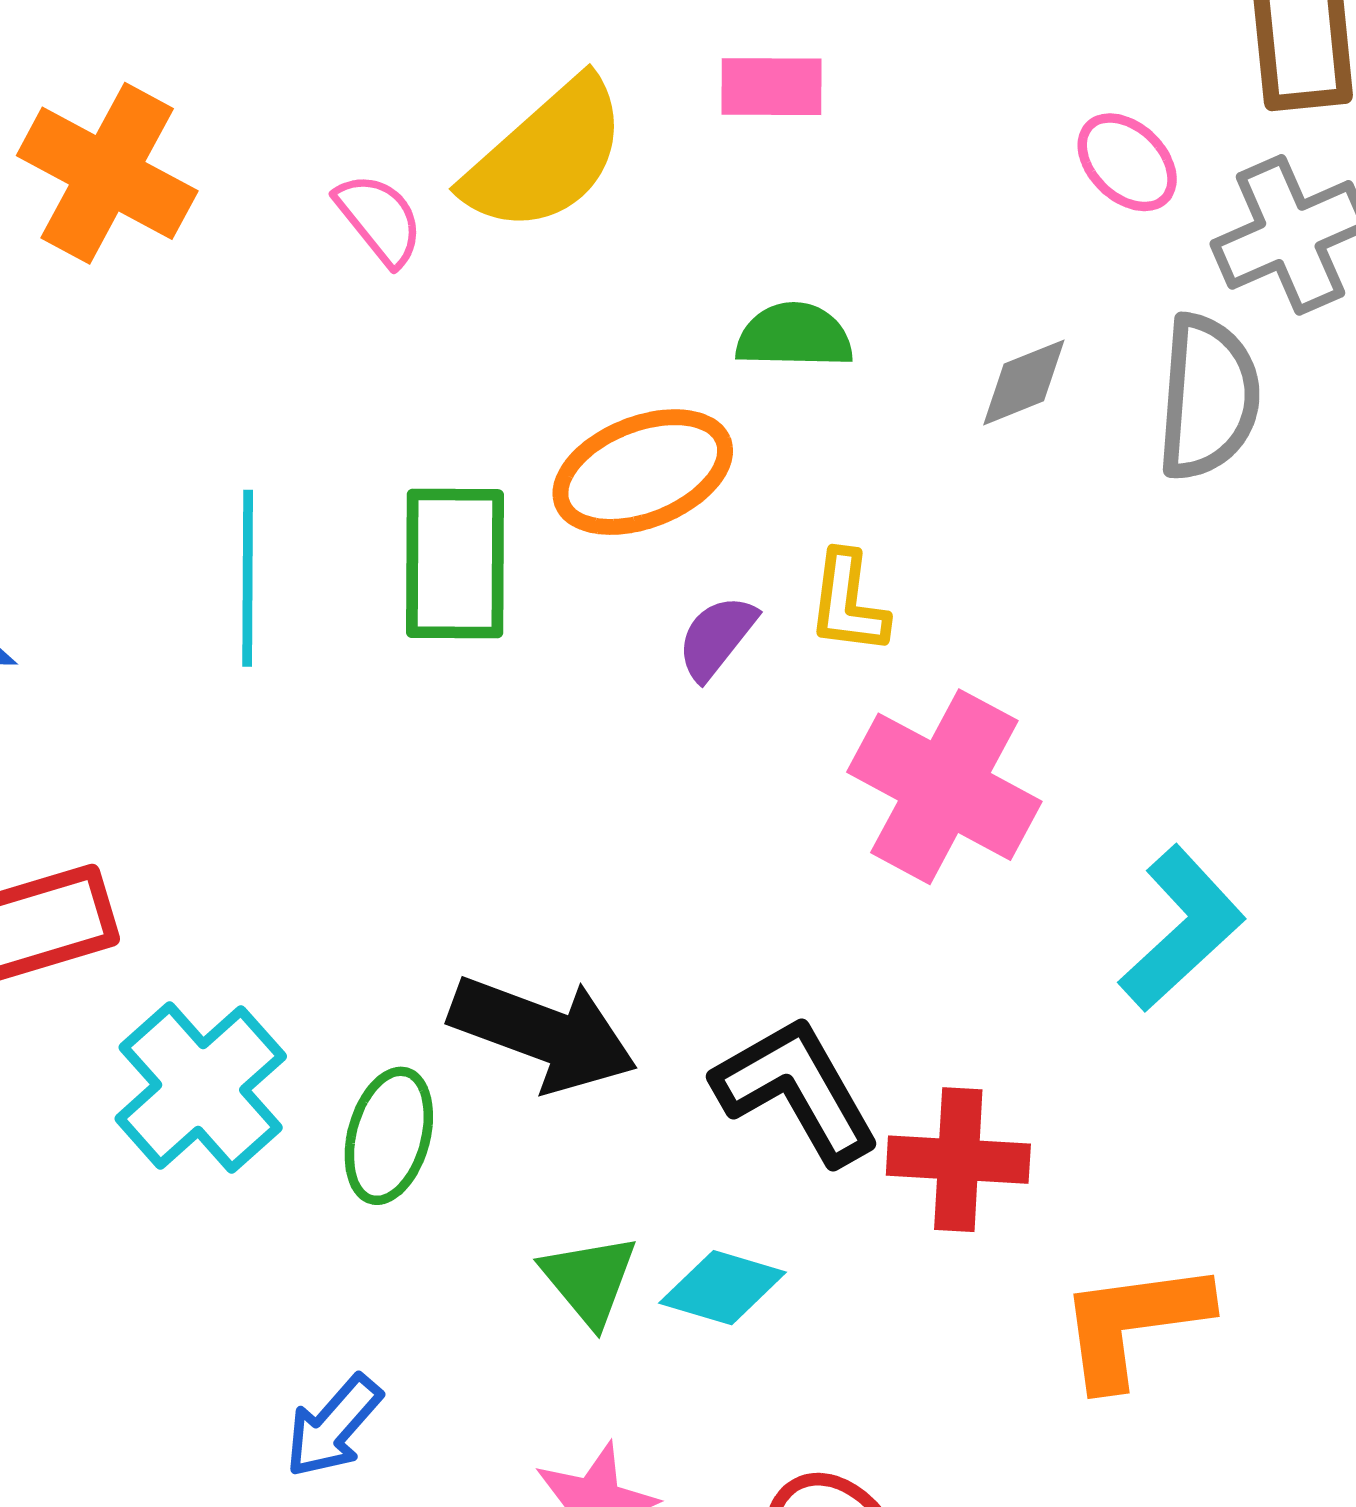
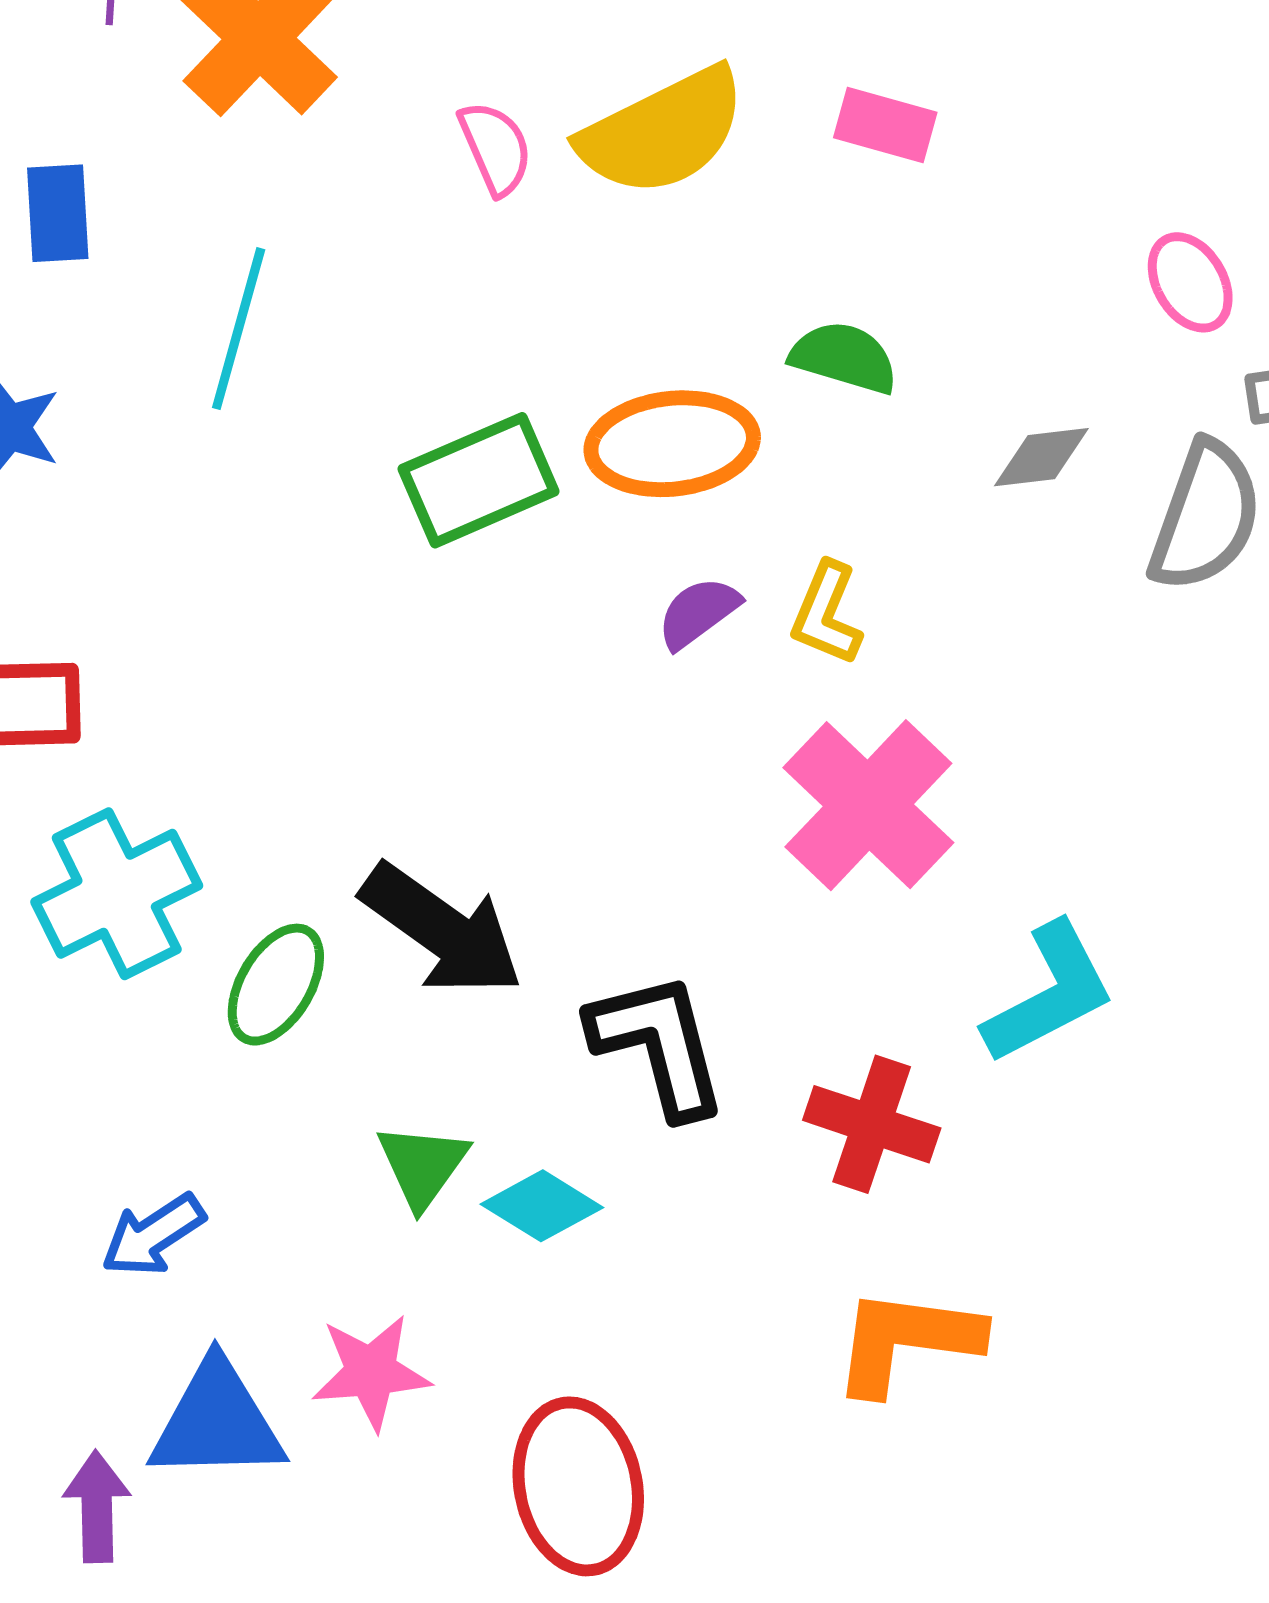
green rectangle: (455, 564) -> (479, 480), turned 51
cyan line: (248, 578) -> (239, 329), moved
red cross: (958, 1160) -> (872, 1124), moved

